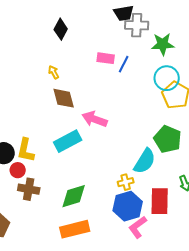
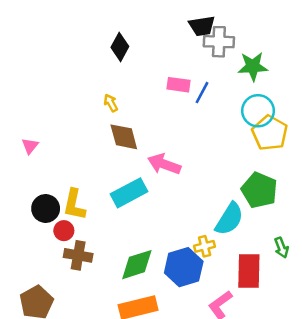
blue hexagon: (128, 206) -> (184, 267), moved

